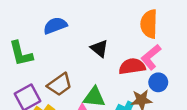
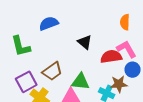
orange semicircle: (149, 24) -> (125, 22), size x0.7
pink L-shape: (151, 57) -> (127, 49), turned 100

